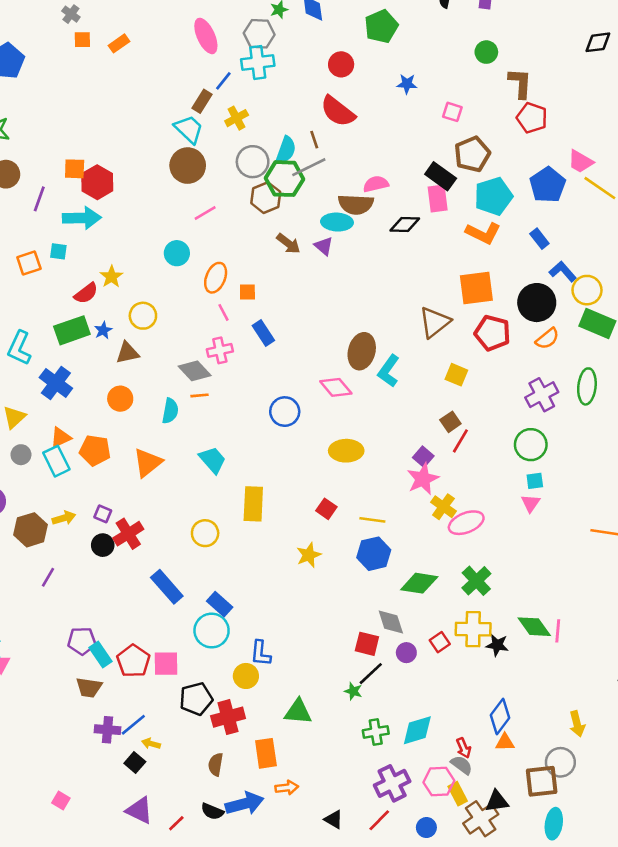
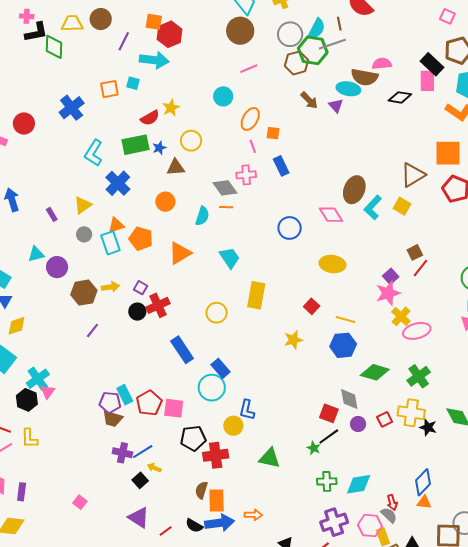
yellow square: (456, 375) -> (402, 206), moved
purple pentagon: (82, 641) -> (110, 402), moved
orange rectangle: (266, 753) -> (217, 500), moved

